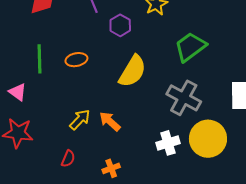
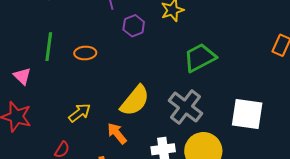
yellow semicircle: (133, 71) -> (135, 101), moved
orange arrow: (110, 121) -> (117, 133), moved

